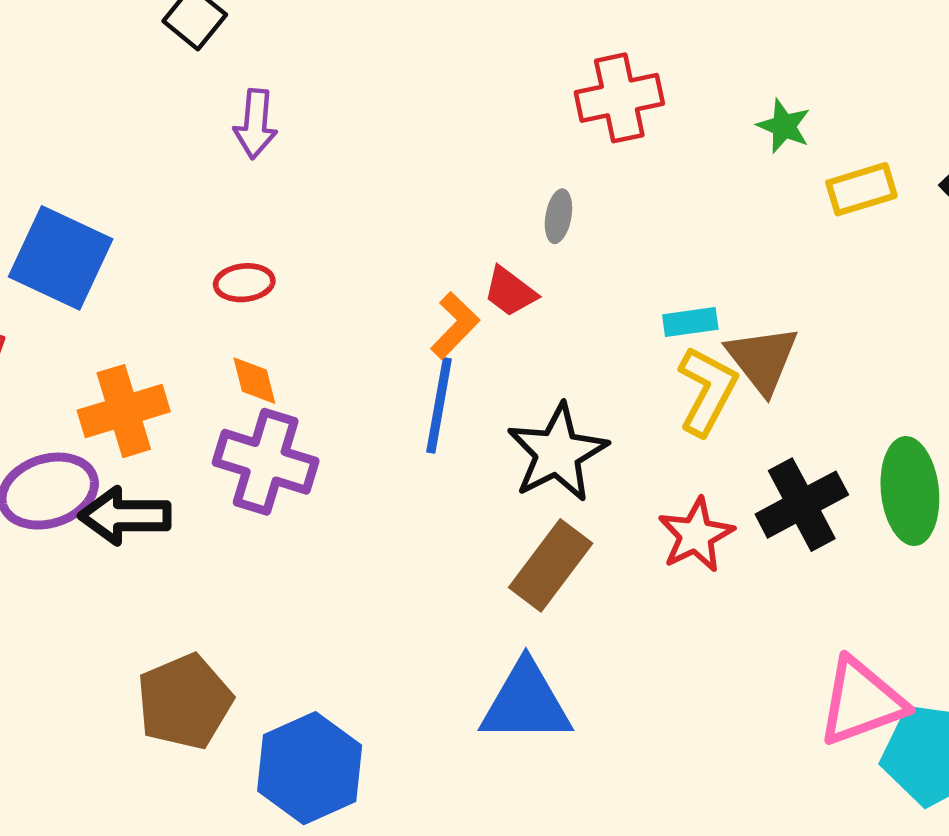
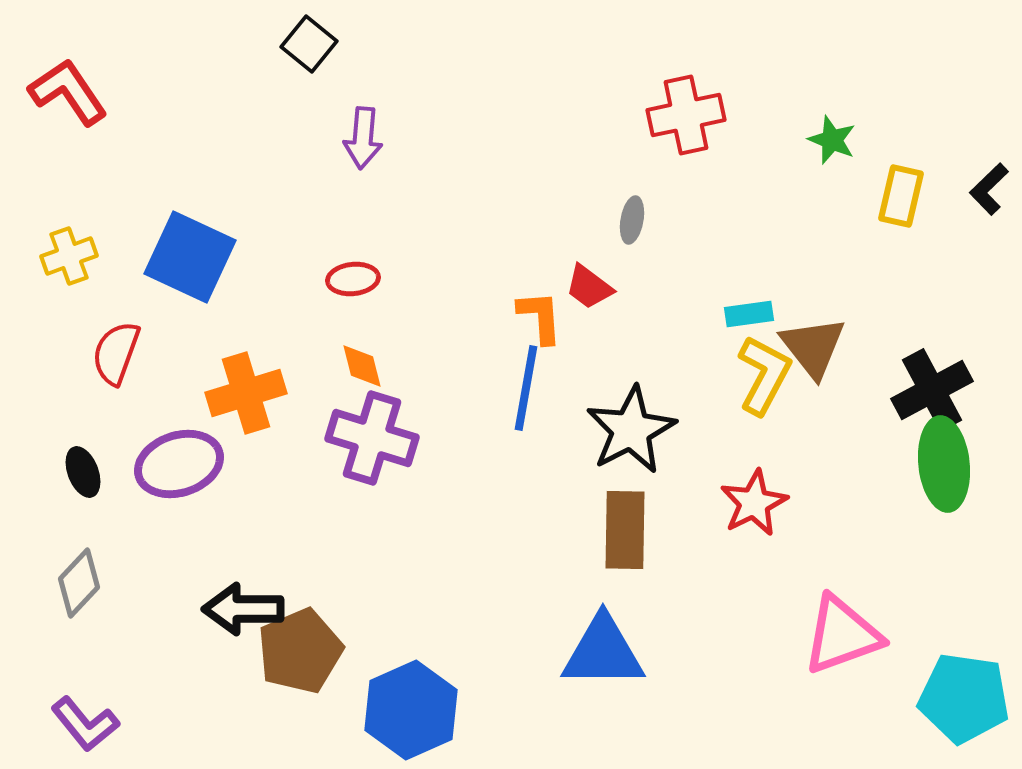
yellow rectangle: (861, 189) -> (901, 196), turned -60
orange L-shape: (455, 325) -> (540, 317), turned -48
black cross: (802, 505) -> (932, 390), moved
black arrow: (125, 516) -> (243, 609), moved
brown rectangle: (551, 565) -> (625, 530), turned -36
pink triangle: (861, 702) -> (842, 635), moved

